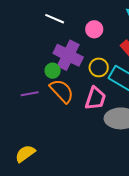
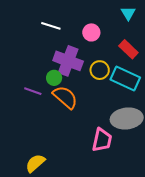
purple line: (30, 94) -> (33, 91), moved, turned 36
pink trapezoid: (95, 98) -> (102, 140), moved

